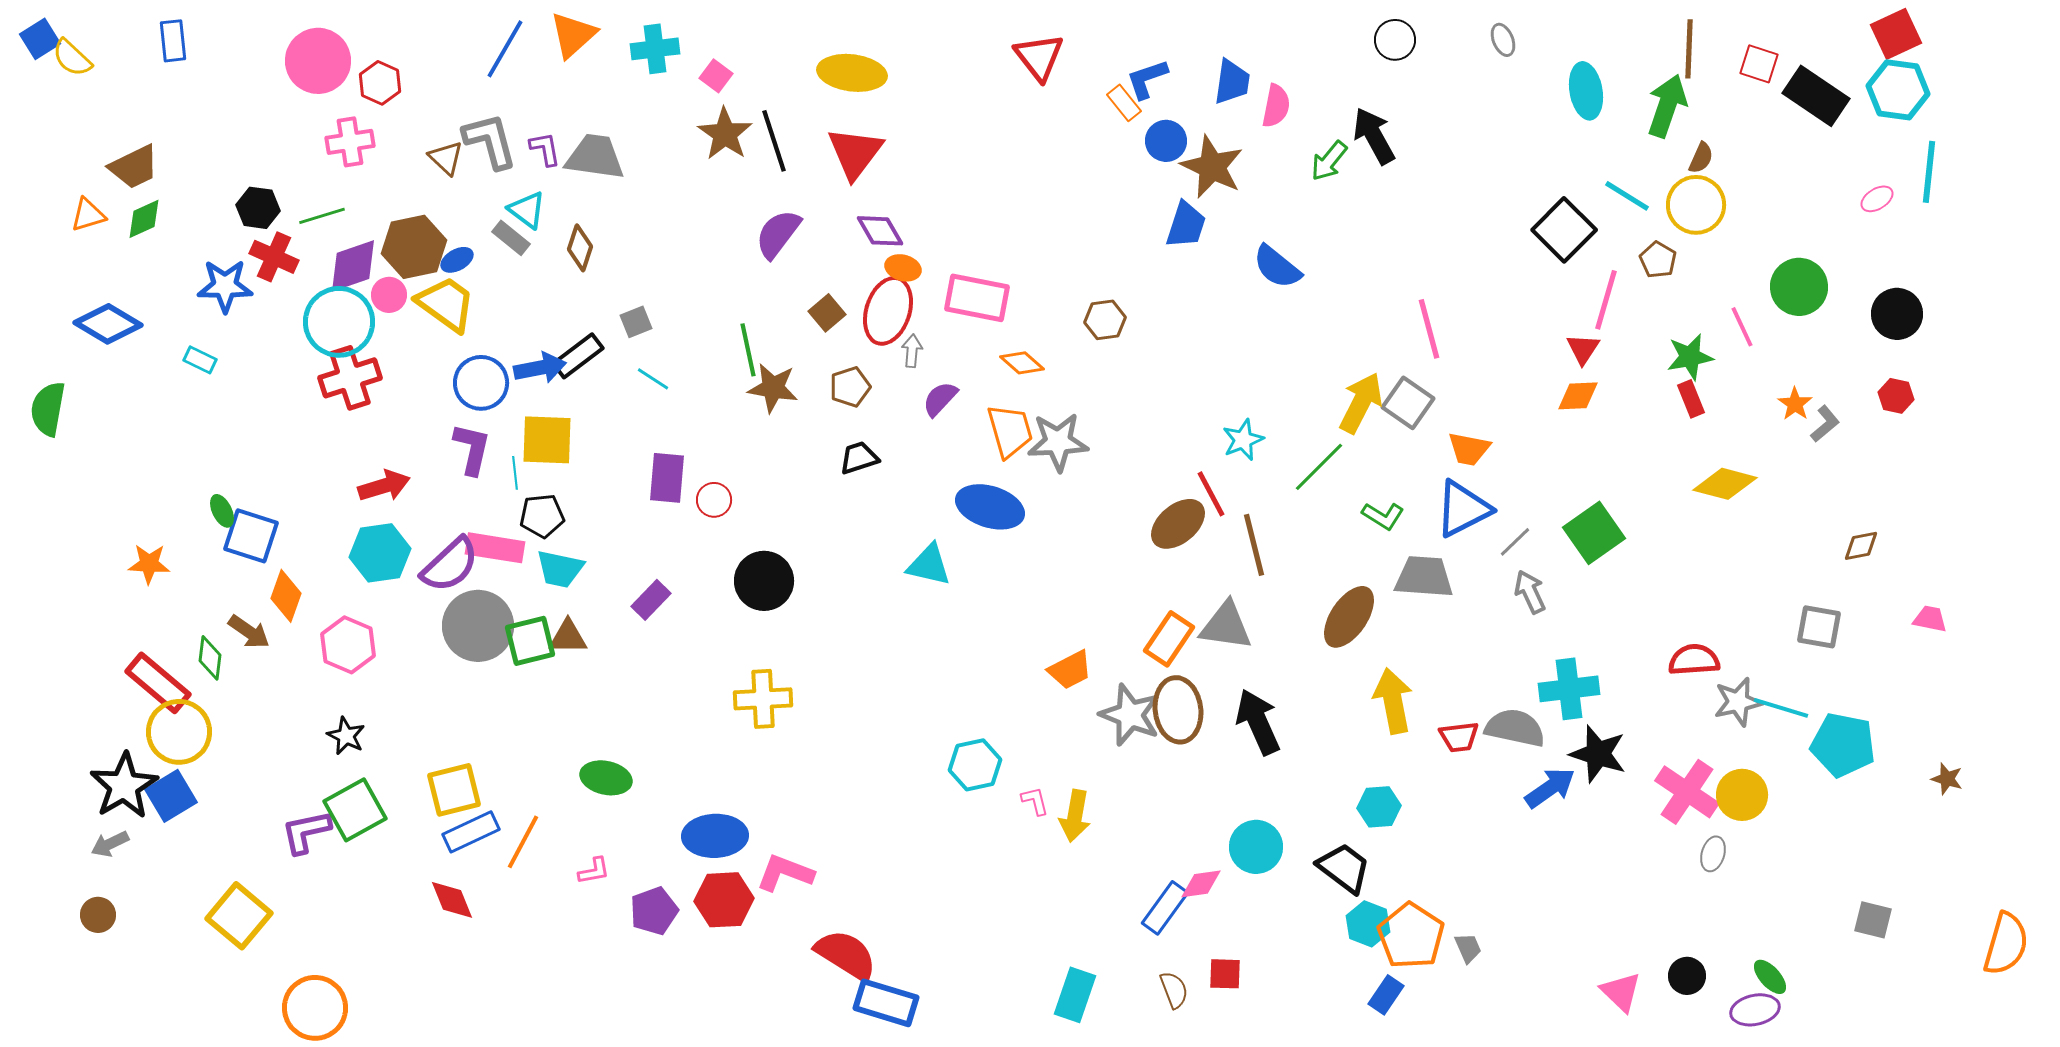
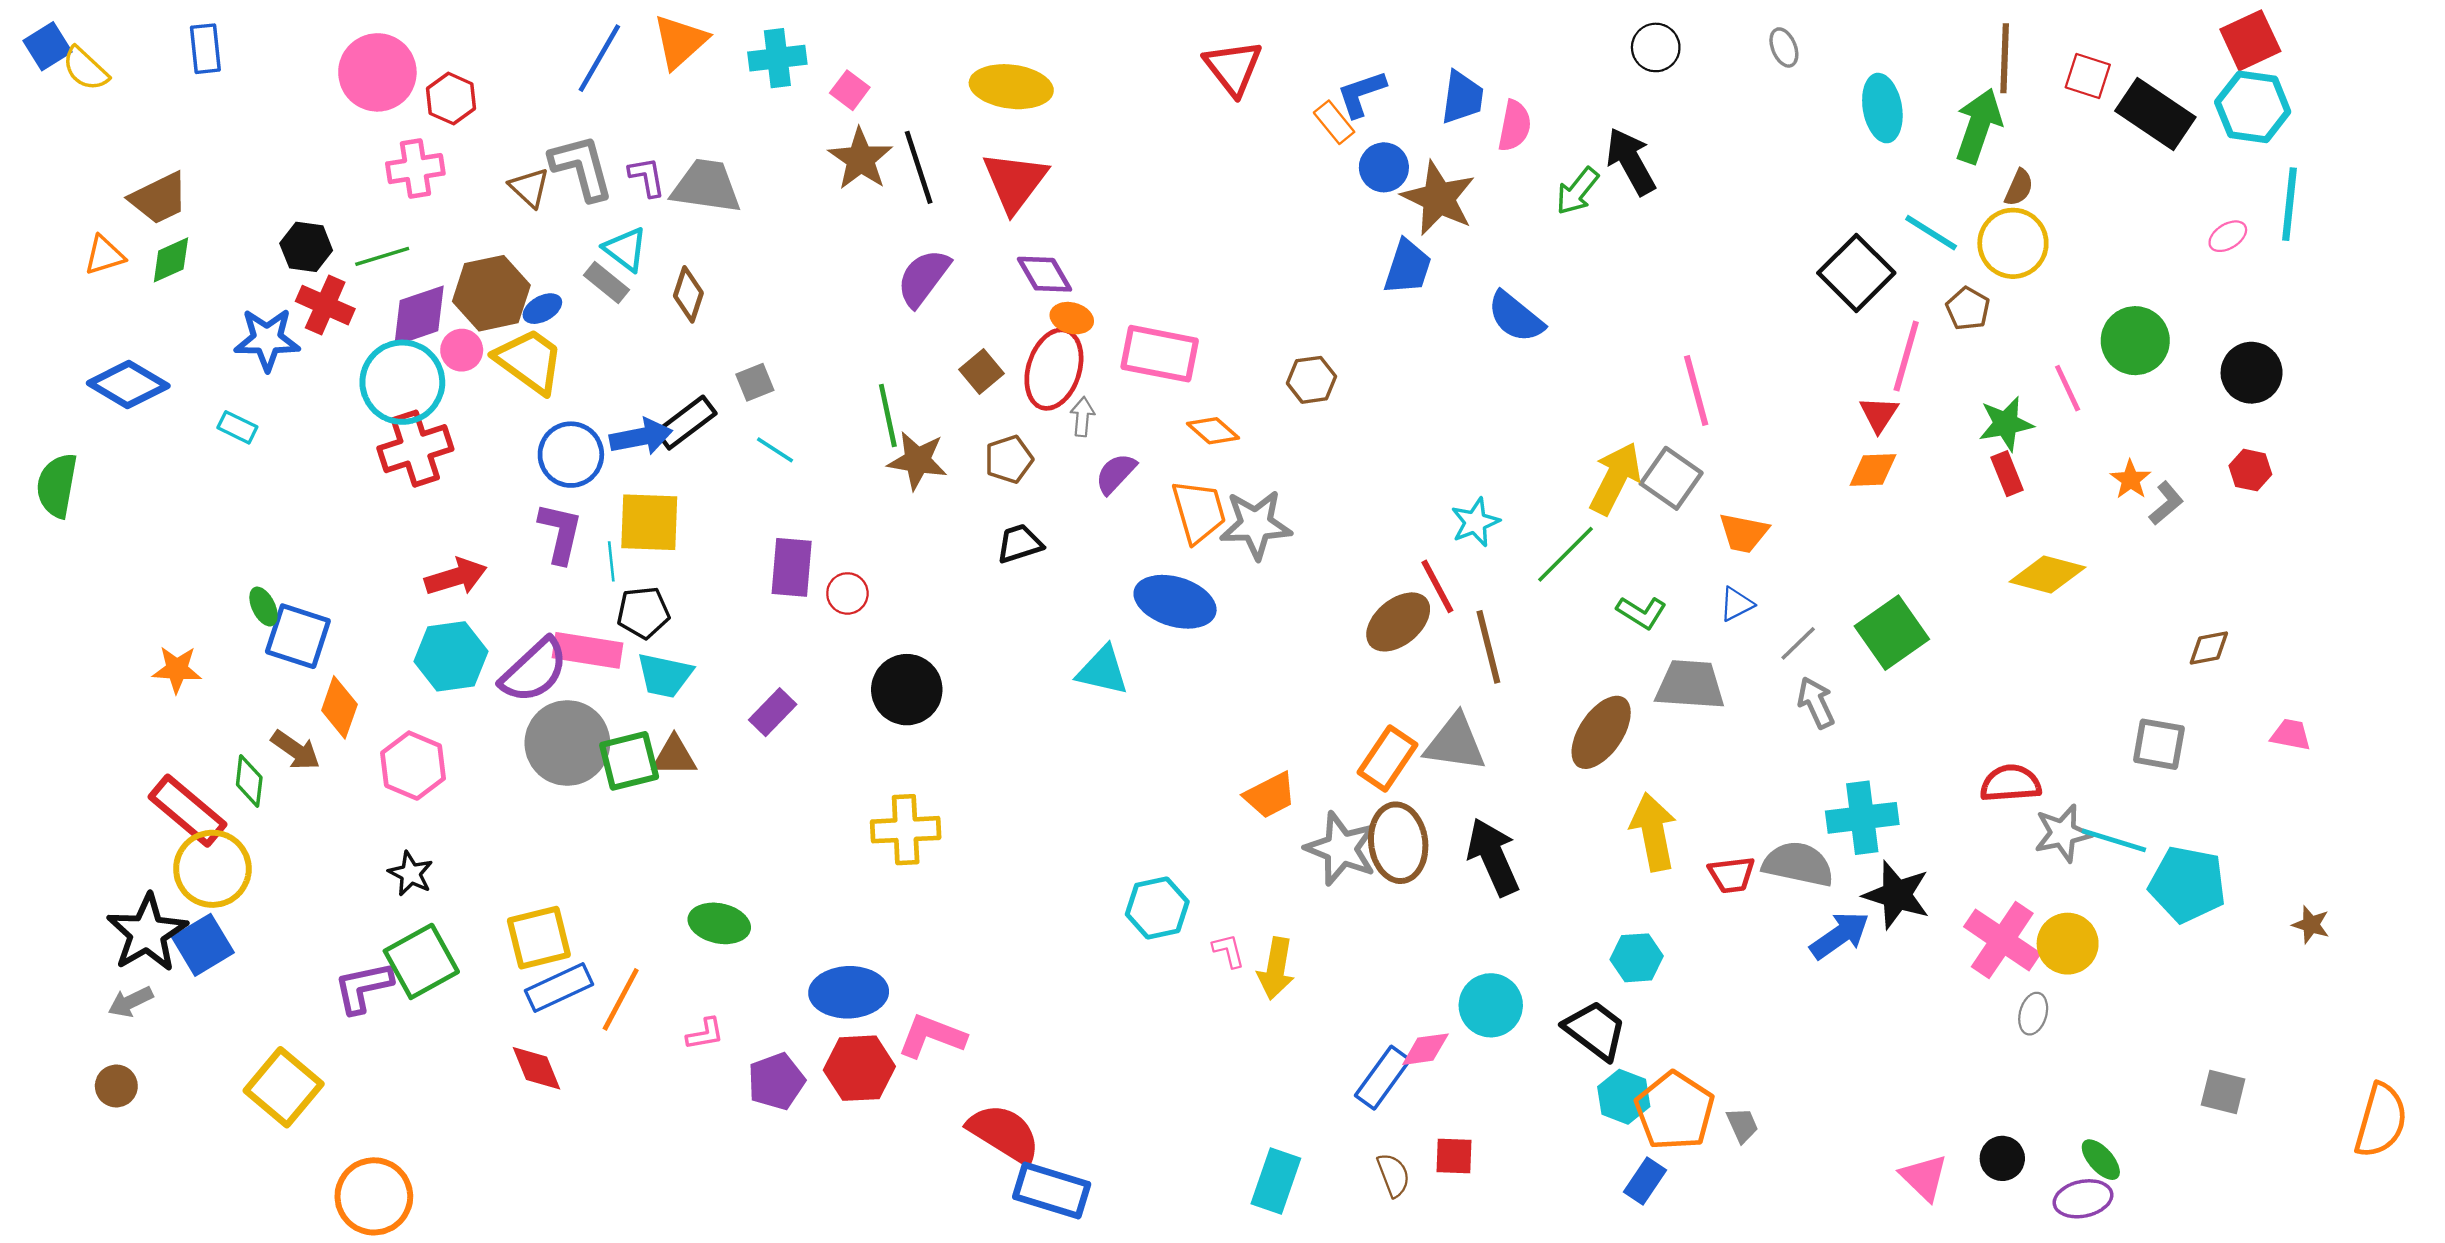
blue triangle: (1463, 509) -> (1736, 604), size x0.5

